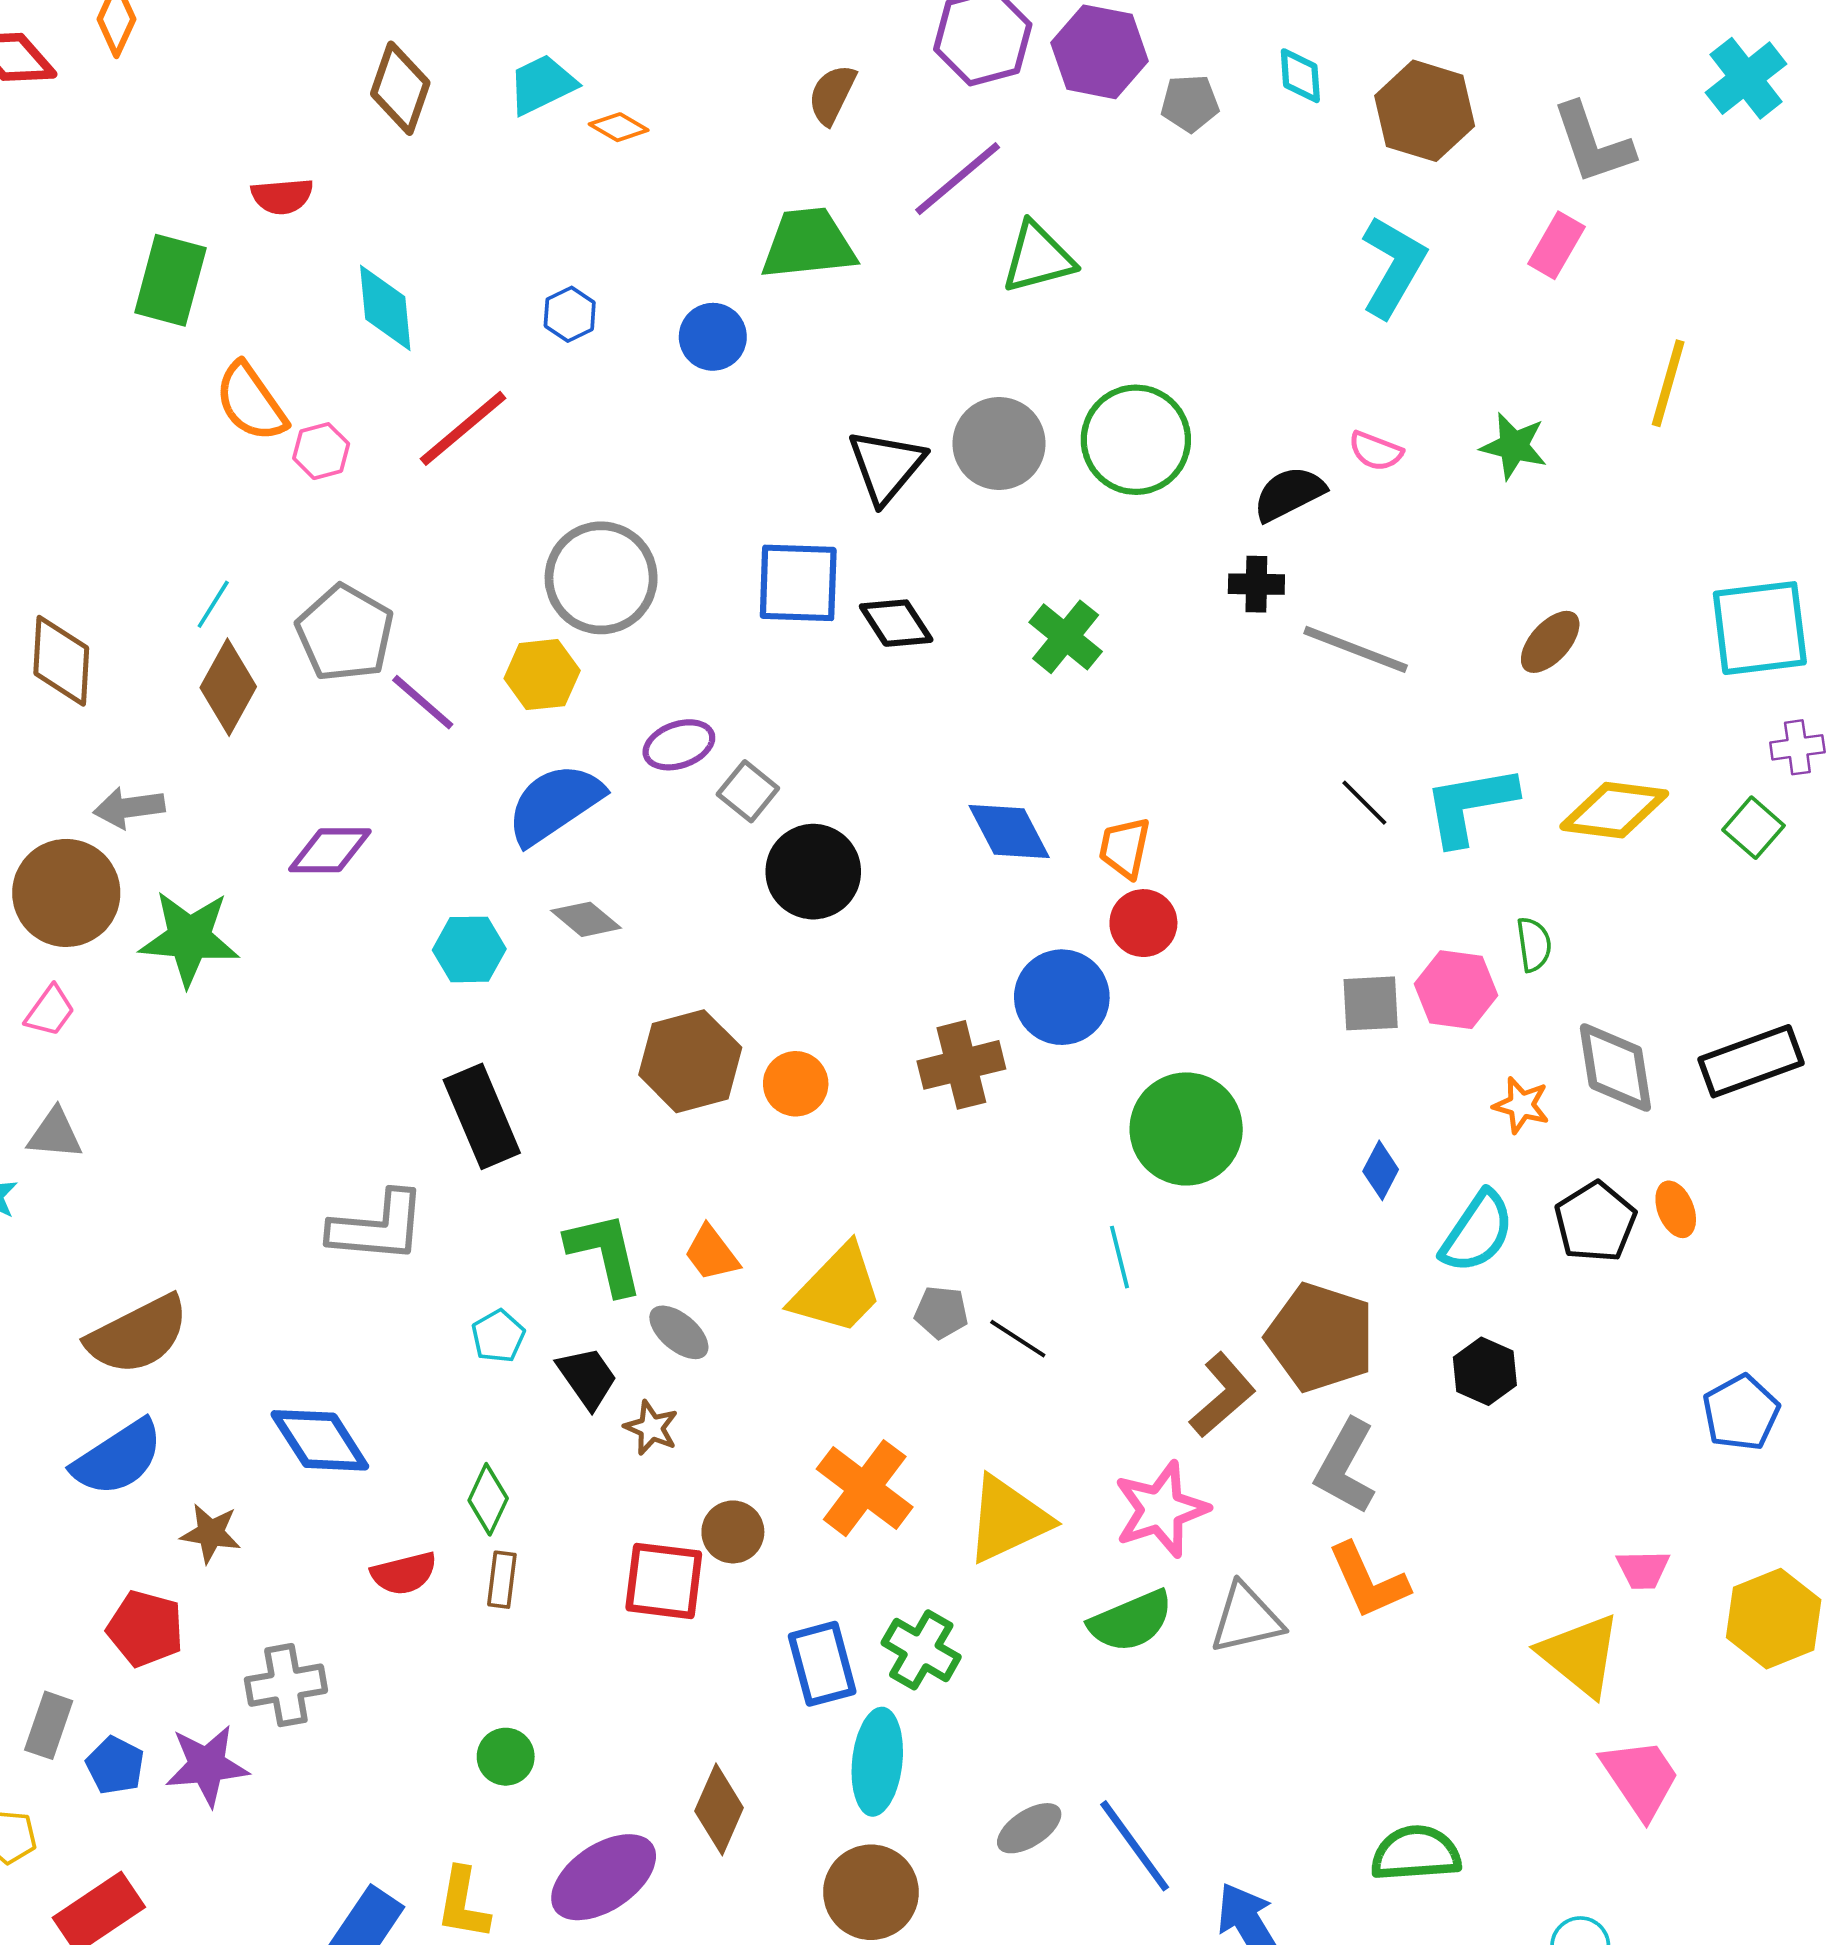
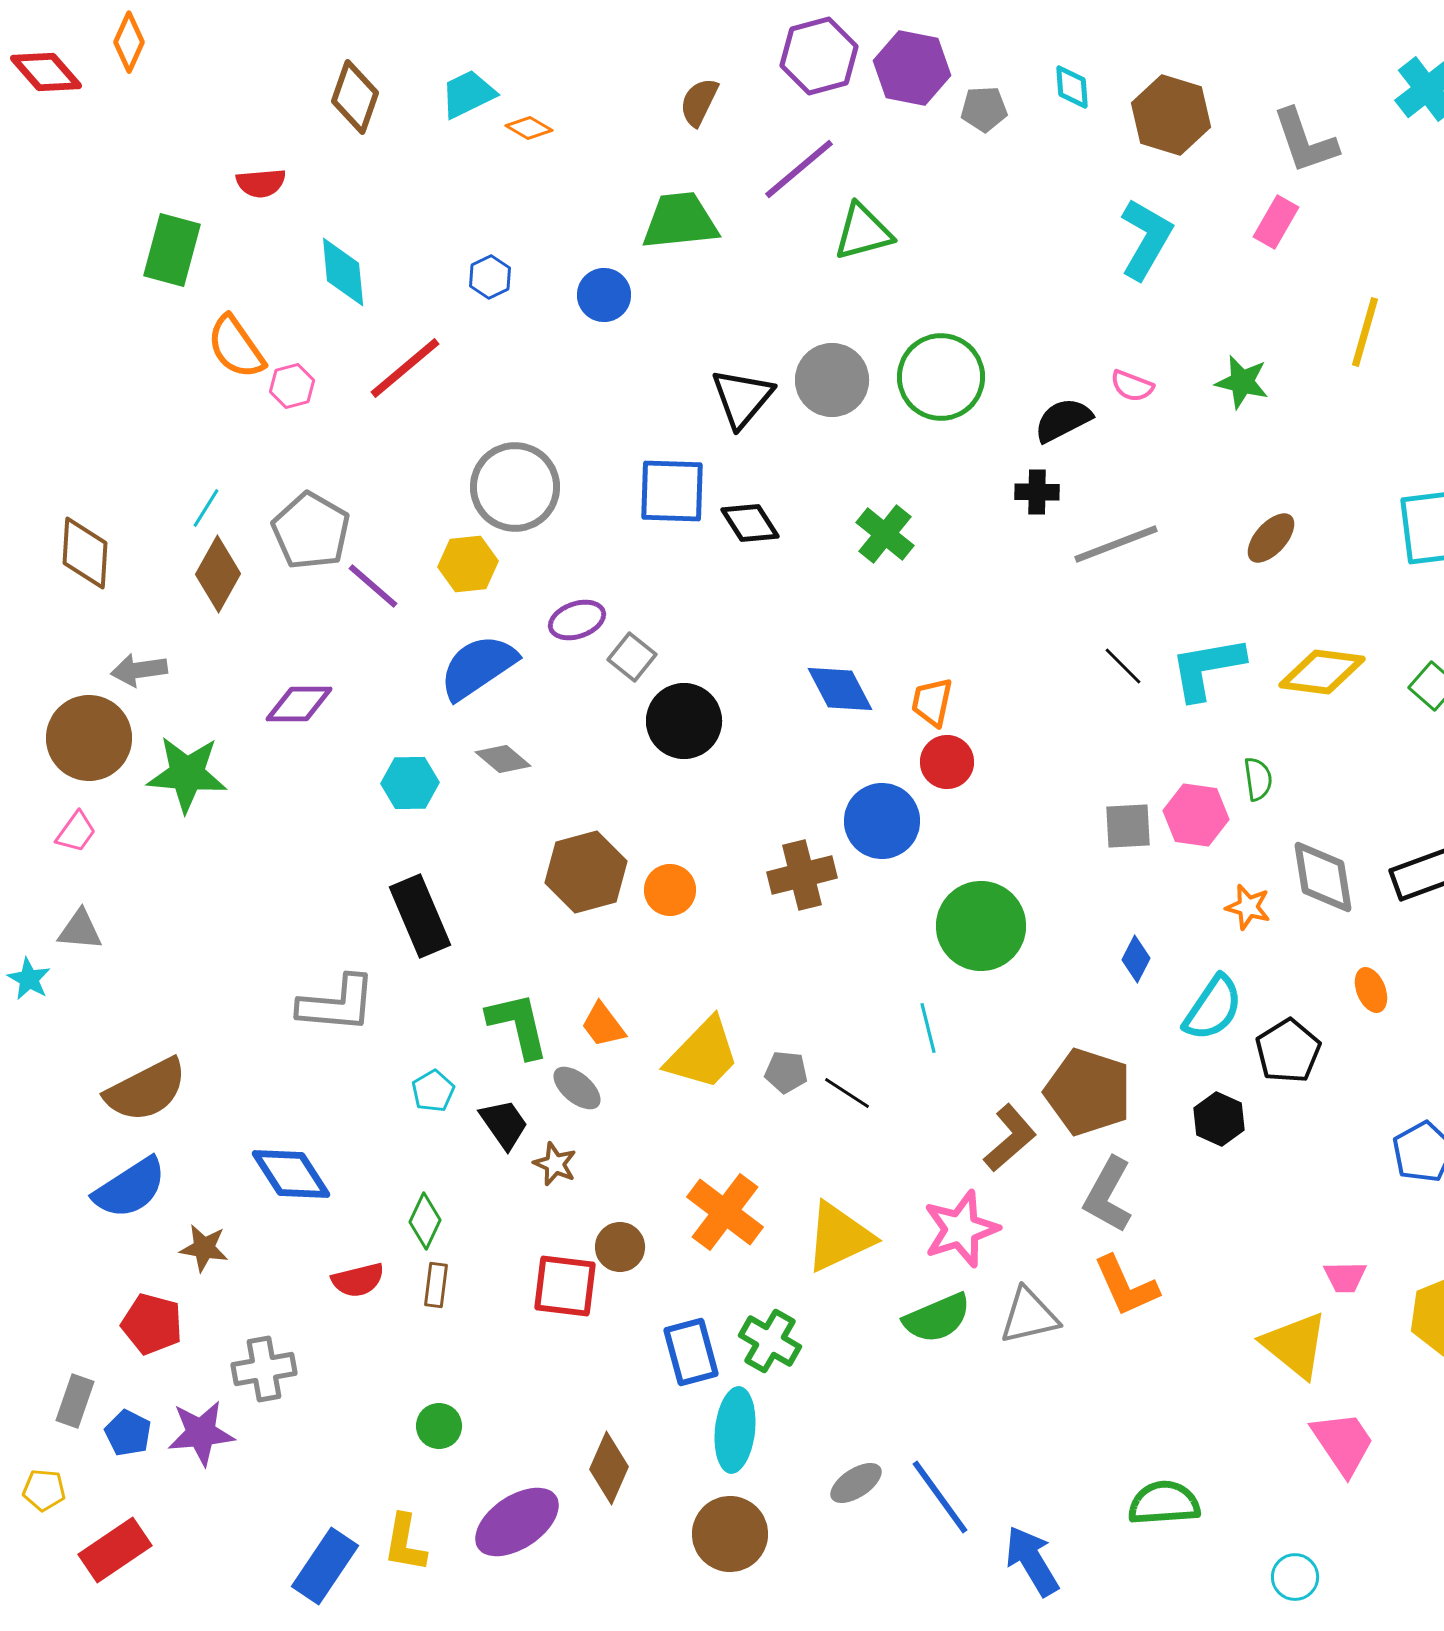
gray line: (1356, 649) -> (1116, 544), turned -42
black pentagon: (1595, 1222) -> (1288, 1051), moved

